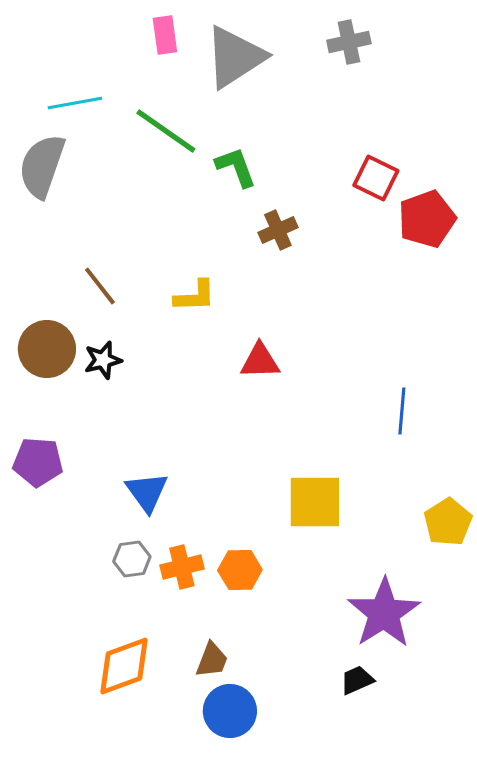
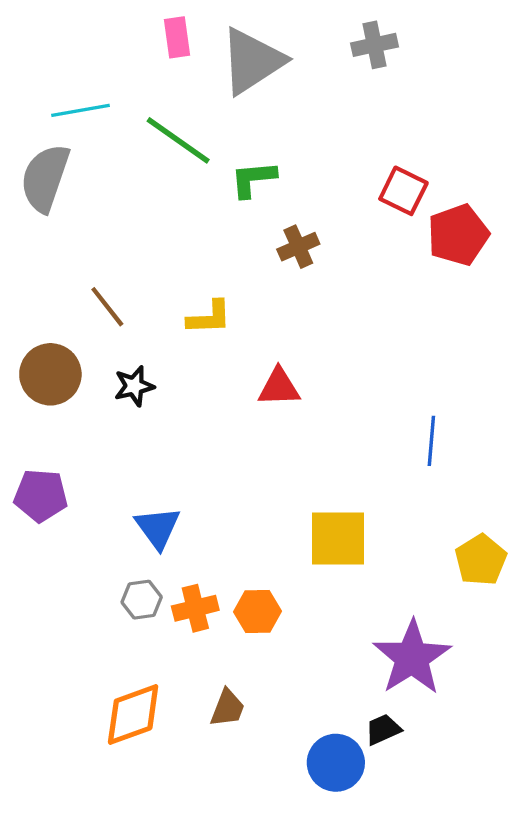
green L-shape: (236, 167) -> (253, 179), turned -75
black star: (103, 360) -> (134, 386), moved
blue circle: (230, 711) -> (336, 763), moved

